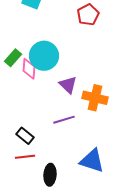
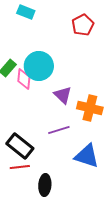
black rectangle: (25, 136) -> (20, 146), size x1.5
blue triangle: (92, 161) -> (87, 156), moved

